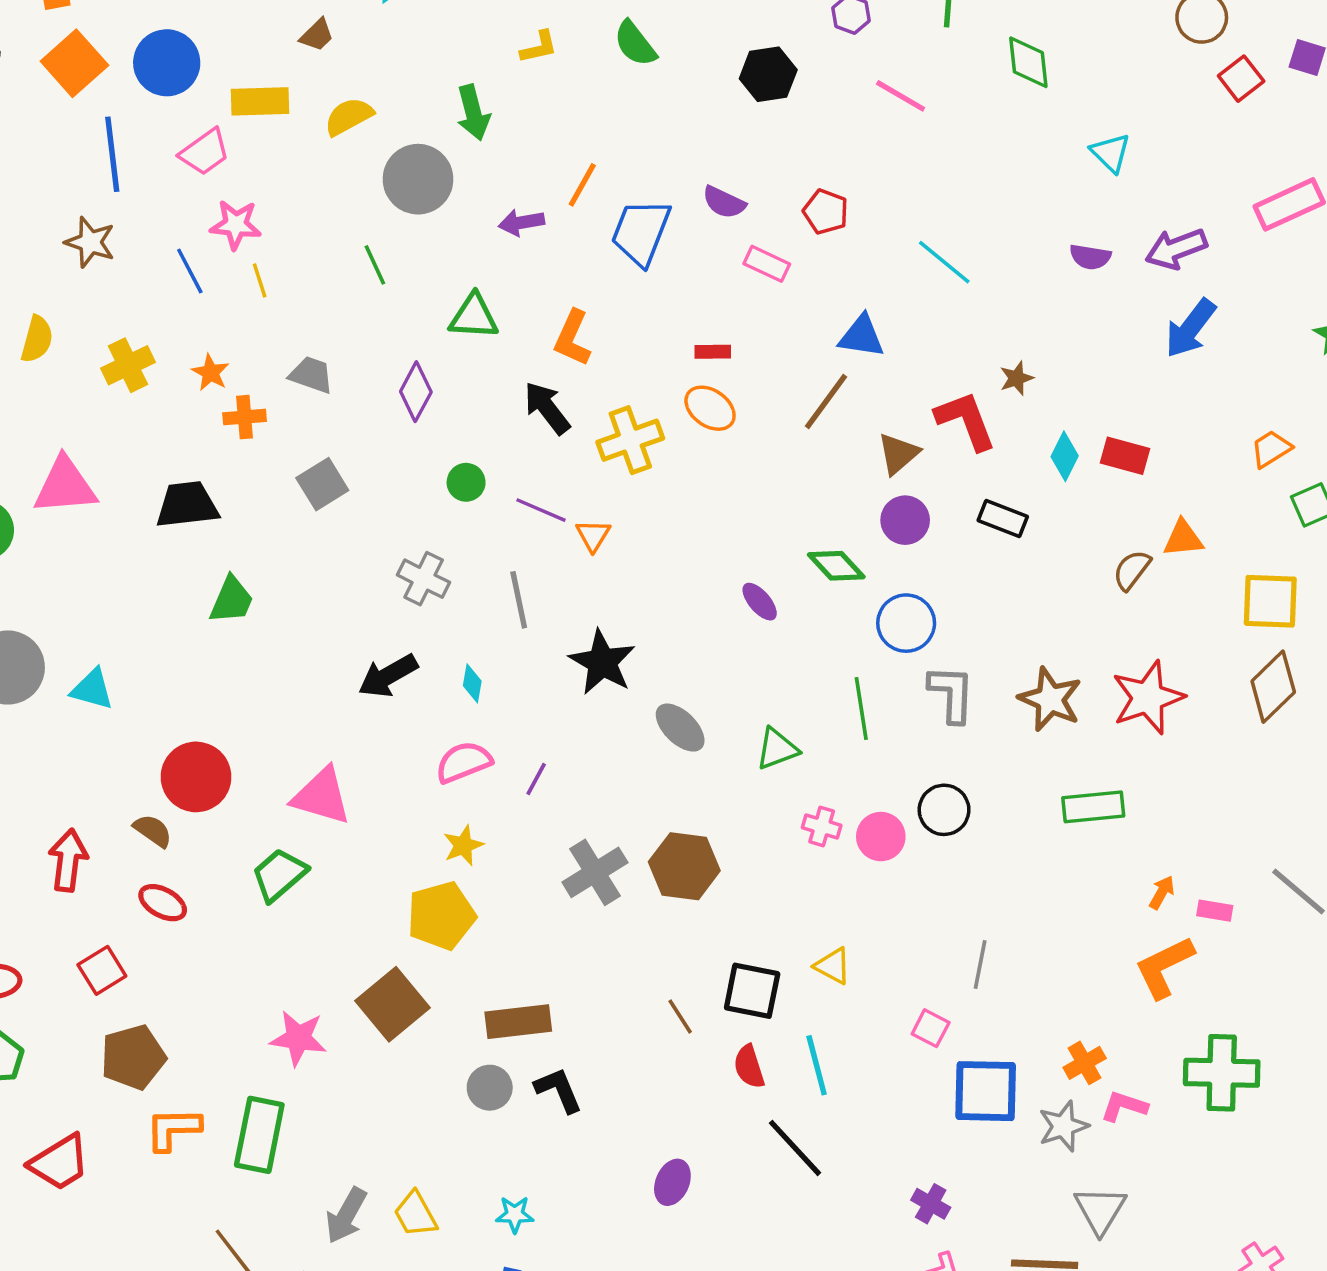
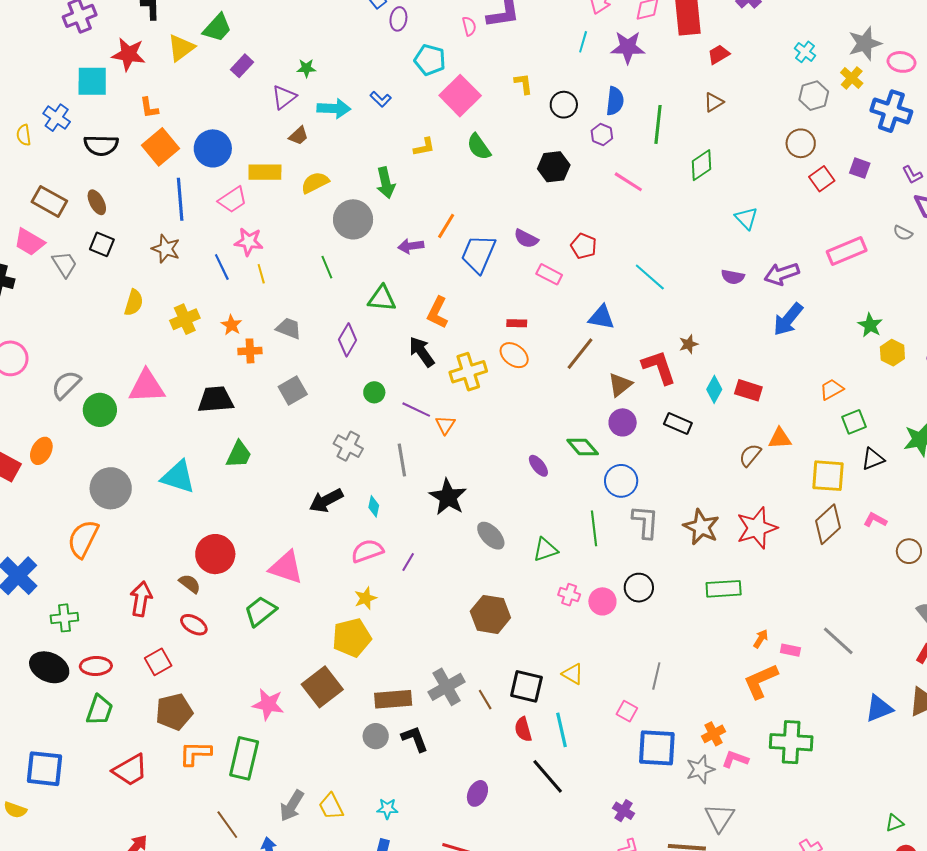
green diamond: (1028, 62) -> (702, 165), turned 60
cyan triangle: (92, 689) -> (178, 477), moved, size x1.4
gray cross: (595, 872) -> (447, 687), moved

